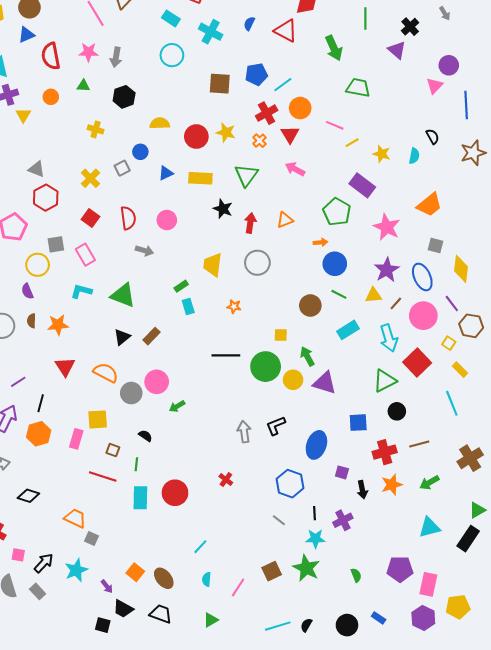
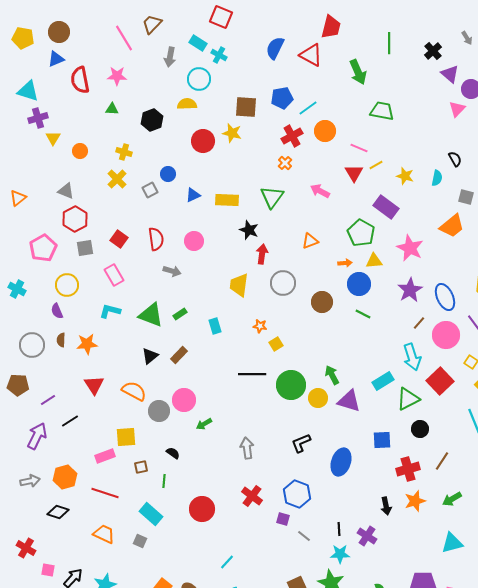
blue semicircle: (249, 24) -> (275, 48), size x1.6
cyan cross: (211, 32) -> (219, 55), moved, size x0.7
purple triangle: (397, 50) -> (450, 74), moved
gray arrow: (116, 57) -> (170, 57), moved
orange circle: (51, 97) -> (80, 151), moved
yellow semicircle: (160, 123) -> (187, 104), moved
yellow star: (226, 132) -> (232, 133), moved
red triangle: (290, 134) -> (354, 173), moved
red circle: (196, 137) -> (203, 141), moved
yellow cross: (90, 178) -> (117, 179), moved
red arrow: (250, 223) -> (262, 254), moved
gray square: (56, 244) -> (85, 248), moved
gray square: (436, 245) -> (466, 197), moved
green rectangle: (181, 286) -> (180, 314), moved
yellow triangle: (373, 295) -> (374, 261), moved
brown circle: (310, 305) -> (322, 302), moved
cyan rectangle: (348, 330) -> (383, 381), moved
yellow square: (281, 335) -> (276, 344), moved, turned -32
black line: (41, 403) -> (70, 421), turned 42
gray arrow: (244, 432) -> (247, 448), moved
orange hexagon: (39, 434) -> (65, 477), moved
pink rectangle: (76, 439) -> (105, 456), turned 54
brown line: (419, 444) -> (442, 461), turned -42
brown square: (113, 450) -> (141, 467), turned -32
purple square: (342, 472) -> (283, 519), moved
red line: (103, 476) -> (105, 493), moved
red cross: (226, 480) -> (252, 496), size x1.5
blue hexagon: (290, 484) -> (297, 494), moved
cyan rectangle: (140, 498) -> (151, 514), moved, turned -50
purple cross: (343, 520) -> (367, 536), turned -30
gray square: (92, 539) -> (140, 541), moved

